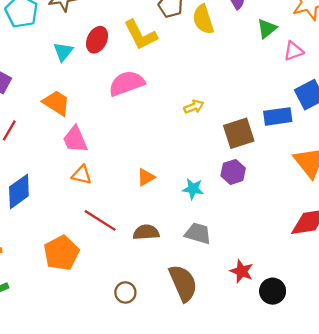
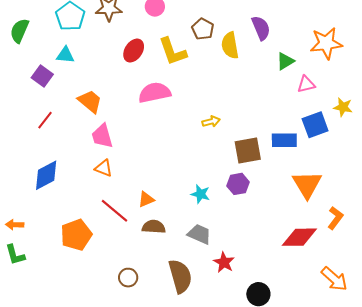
cyan triangle: (63, 52) -> (65, 55), moved, turned 48
orange triangle: (146, 177) -> (146, 199), moved
red star: (242, 271) -> (224, 262), moved

